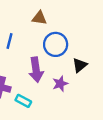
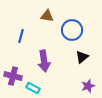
blue circle: (56, 44) -> (72, 30), moved
purple star: (60, 84) -> (88, 86), moved

